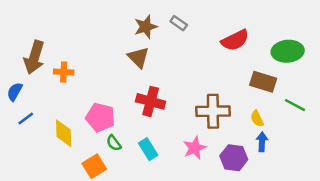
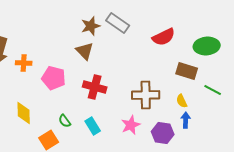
gray rectangle: (179, 23) -> (118, 23), size x1.6
pink pentagon: (100, 117) -> (54, 78), moved

